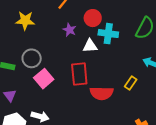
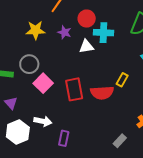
yellow star: (25, 21) -> (36, 30), moved
red rectangle: (79, 74) -> (74, 89), moved
yellow rectangle: (131, 83) -> (122, 80), moved

